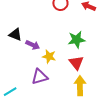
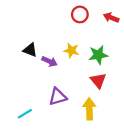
yellow star: (49, 56) -> (71, 50), moved
yellow arrow: (80, 86) -> (89, 109), moved

